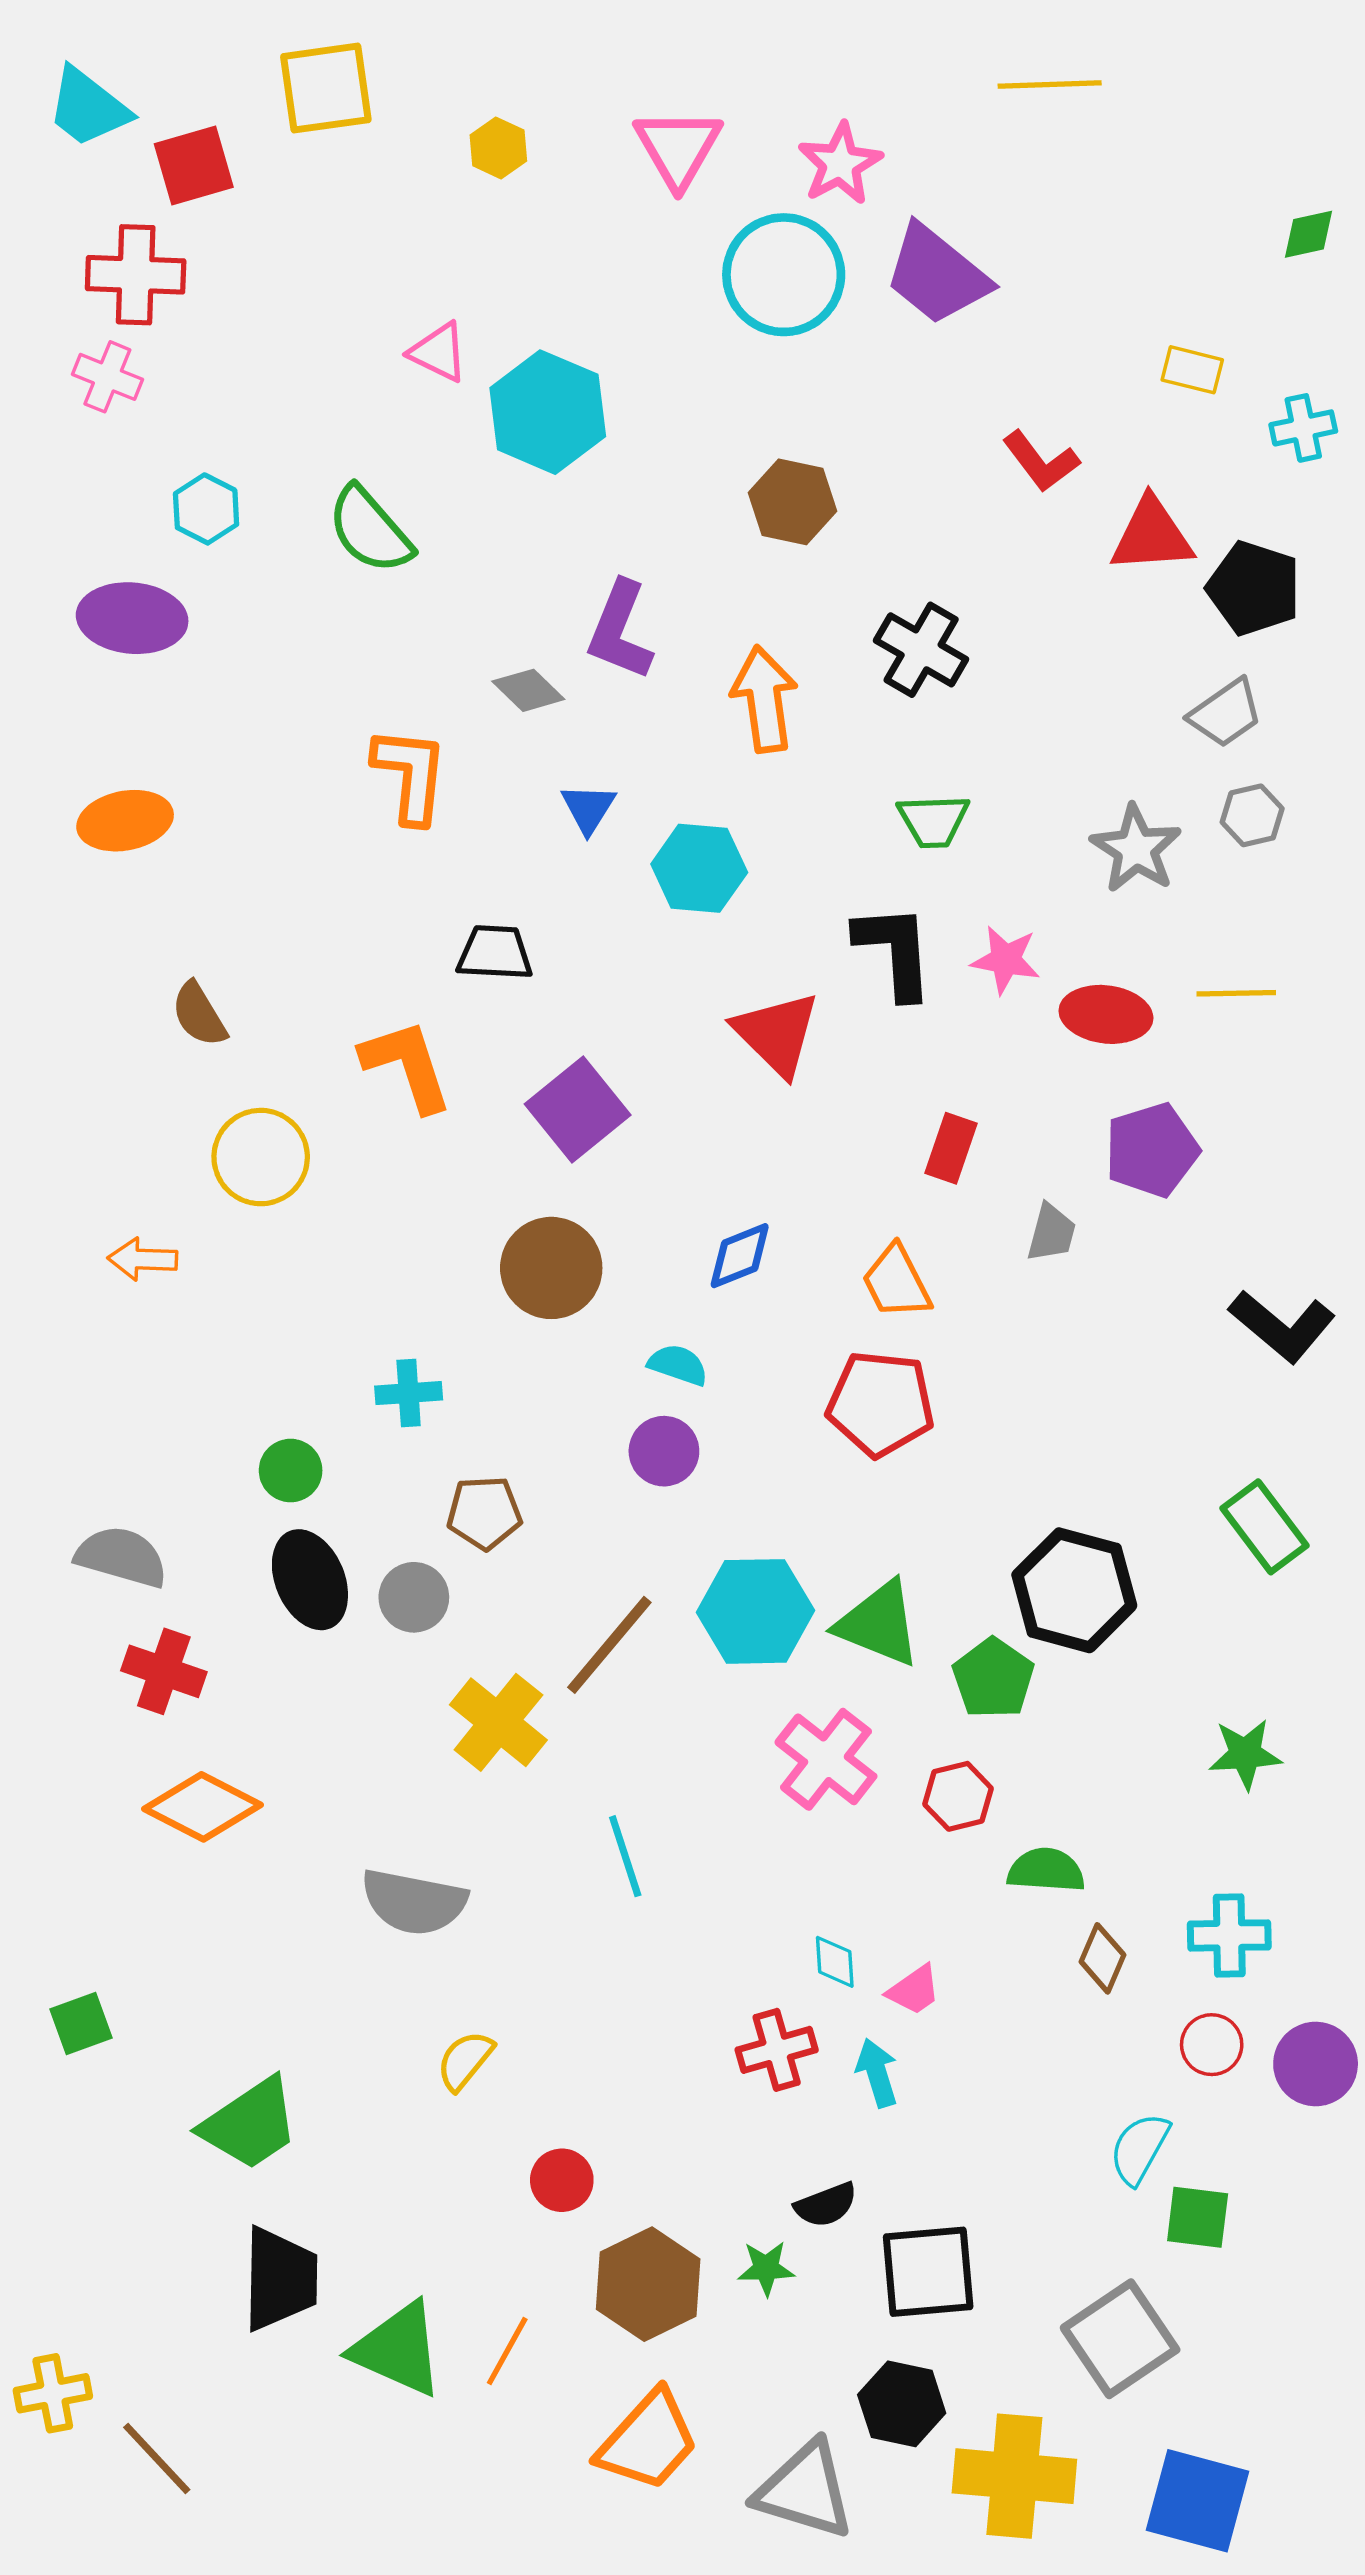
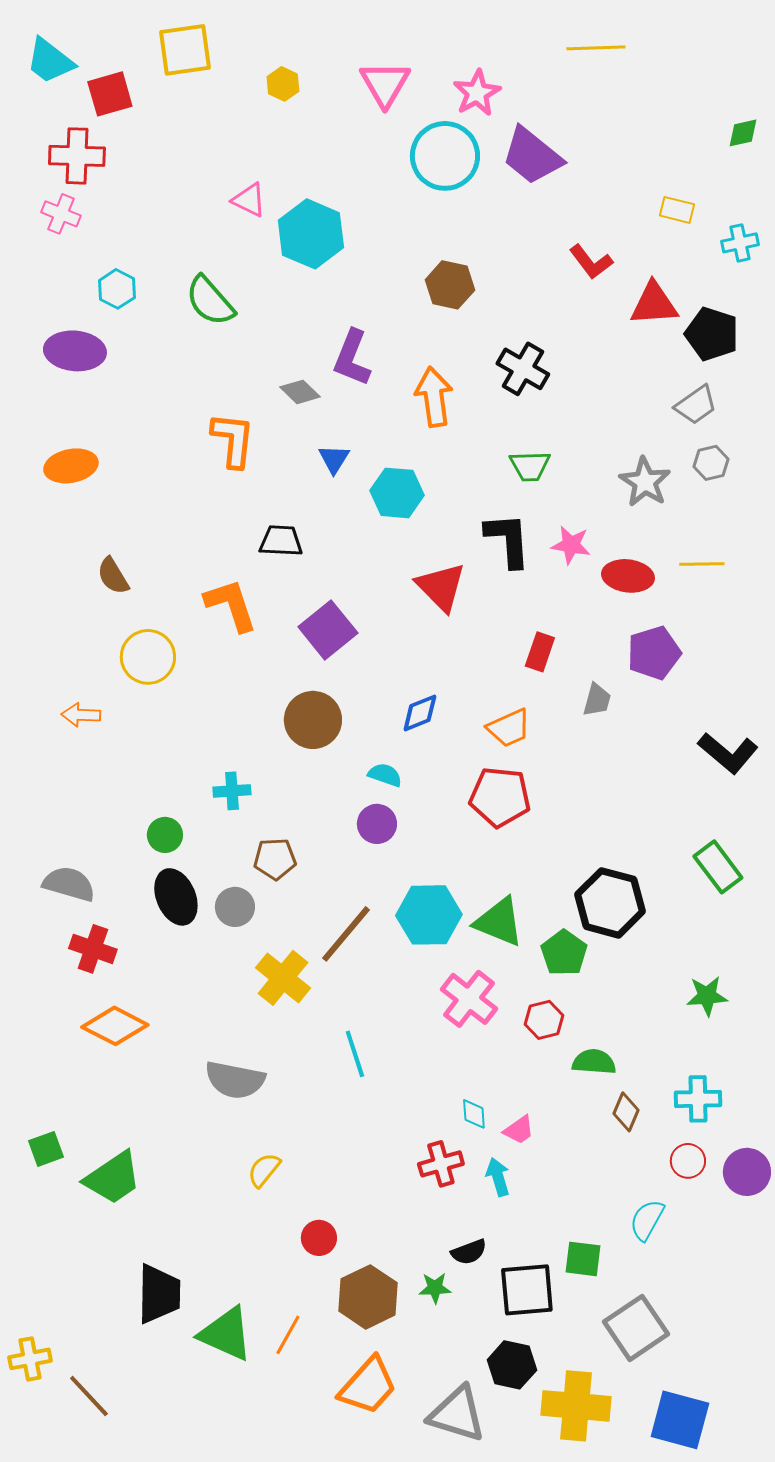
orange trapezoid: (896, 1282) -> (509, 728), turned -87
green trapezoid: (250, 2124) -> (113, 1178), moved
green square: (1198, 2217) -> (583, 1259), moved

